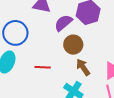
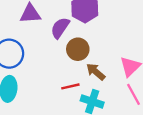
red line: (43, 67) -> (70, 86), moved

